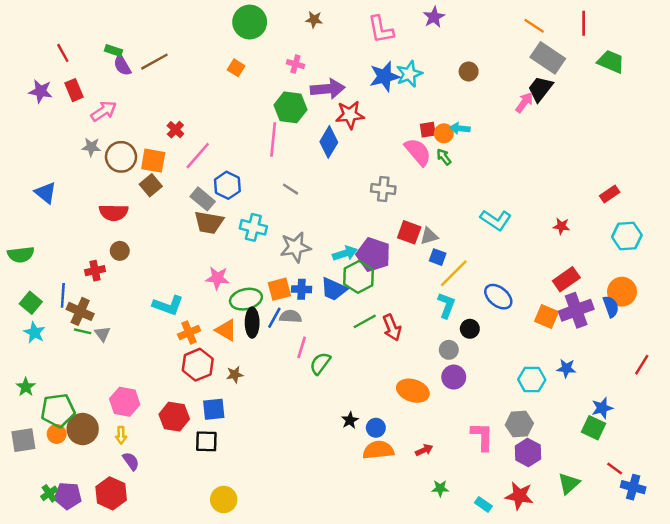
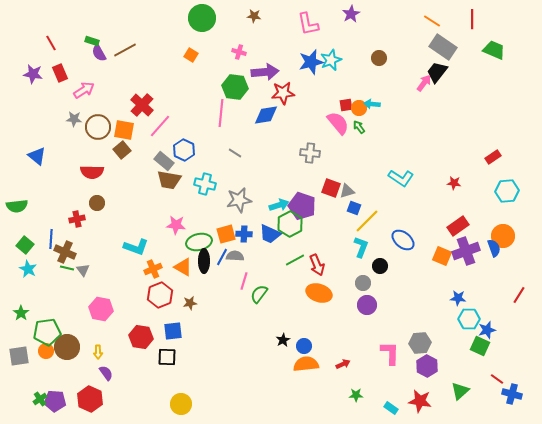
red cross: (175, 130) -> (142, 105), size x1.6
blue diamond: (329, 142) -> (266, 115), turned 50
cyan hexagon: (532, 380) -> (469, 319), moved
orange ellipse: (413, 391) -> (319, 293), moved
pink hexagon: (125, 402) -> (101, 309), moved

